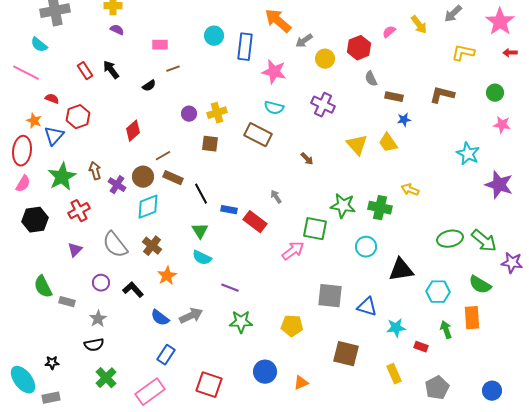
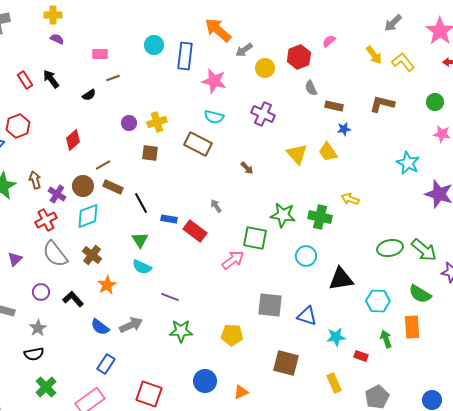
yellow arrow: (419, 25) -> (374, 55), moved
yellow L-shape: (463, 53) -> (403, 62), turned 40
red cross: (79, 211) -> (46, 220), moved

